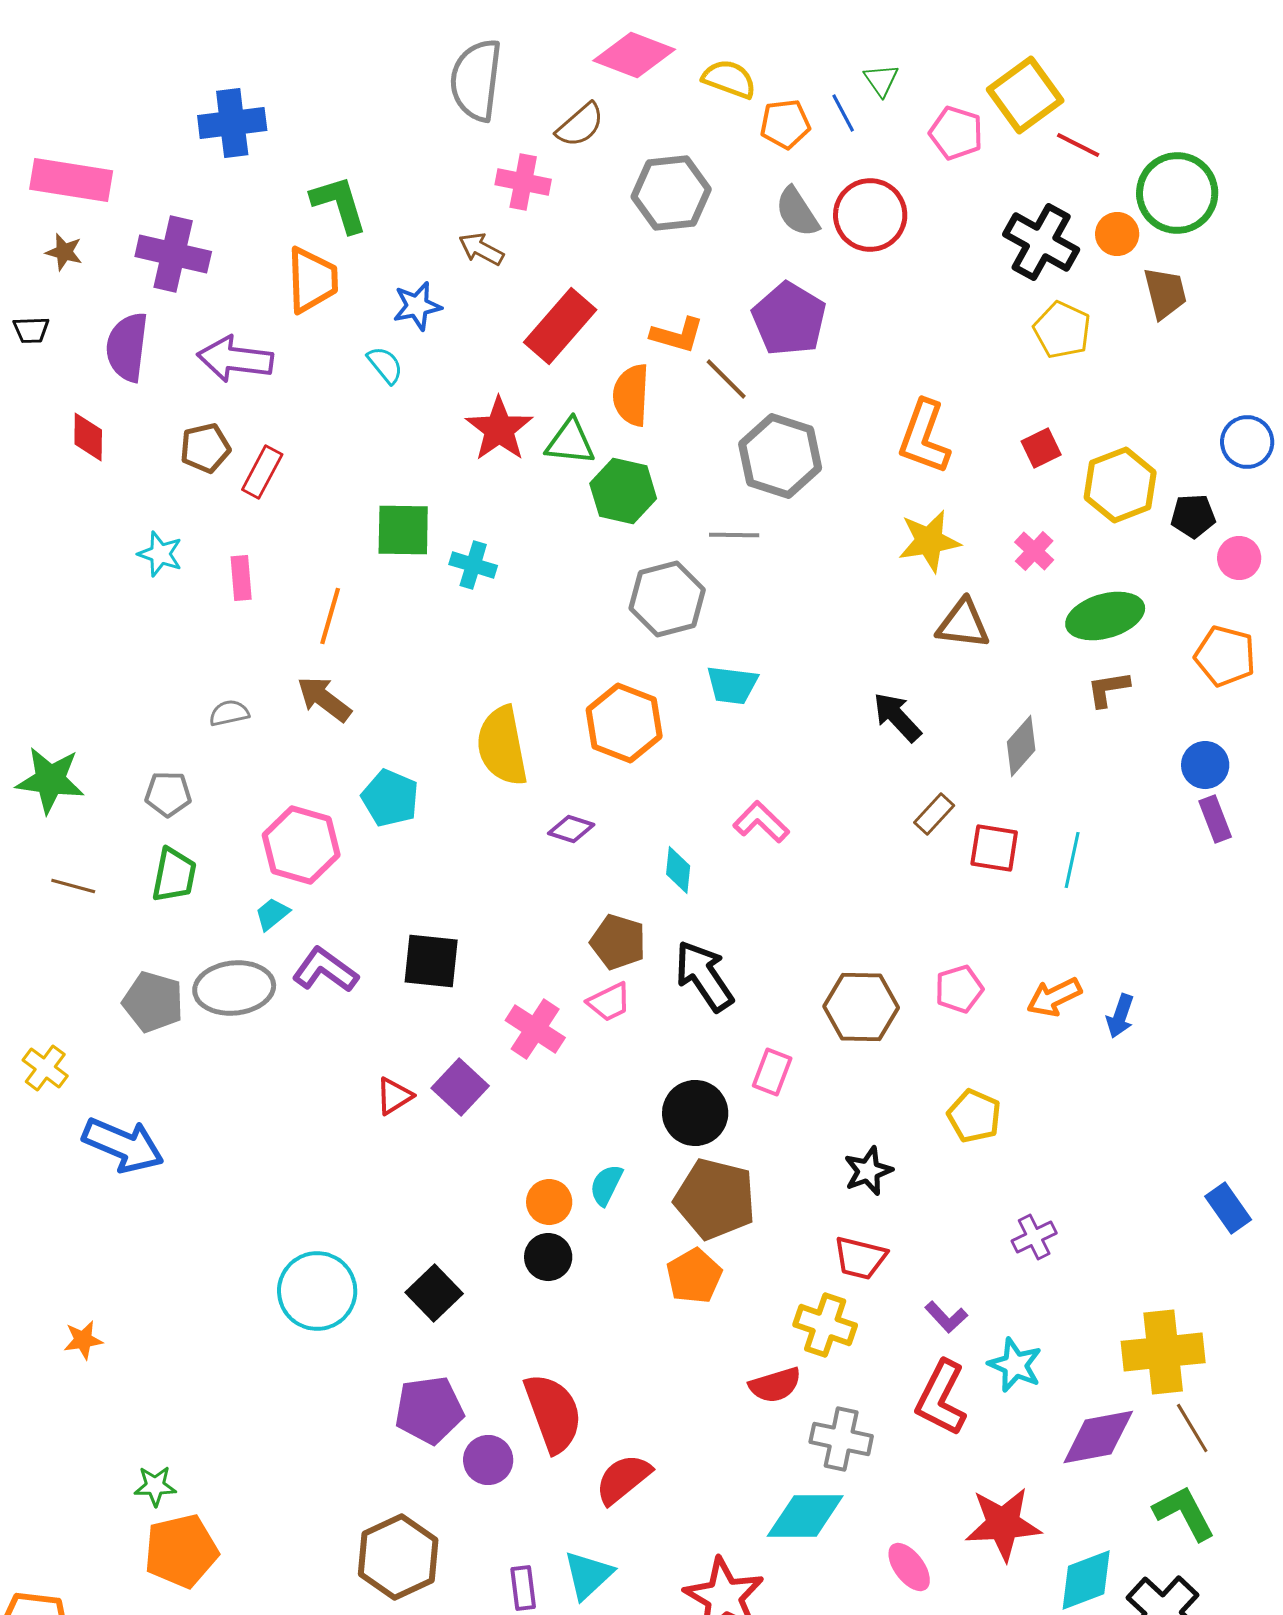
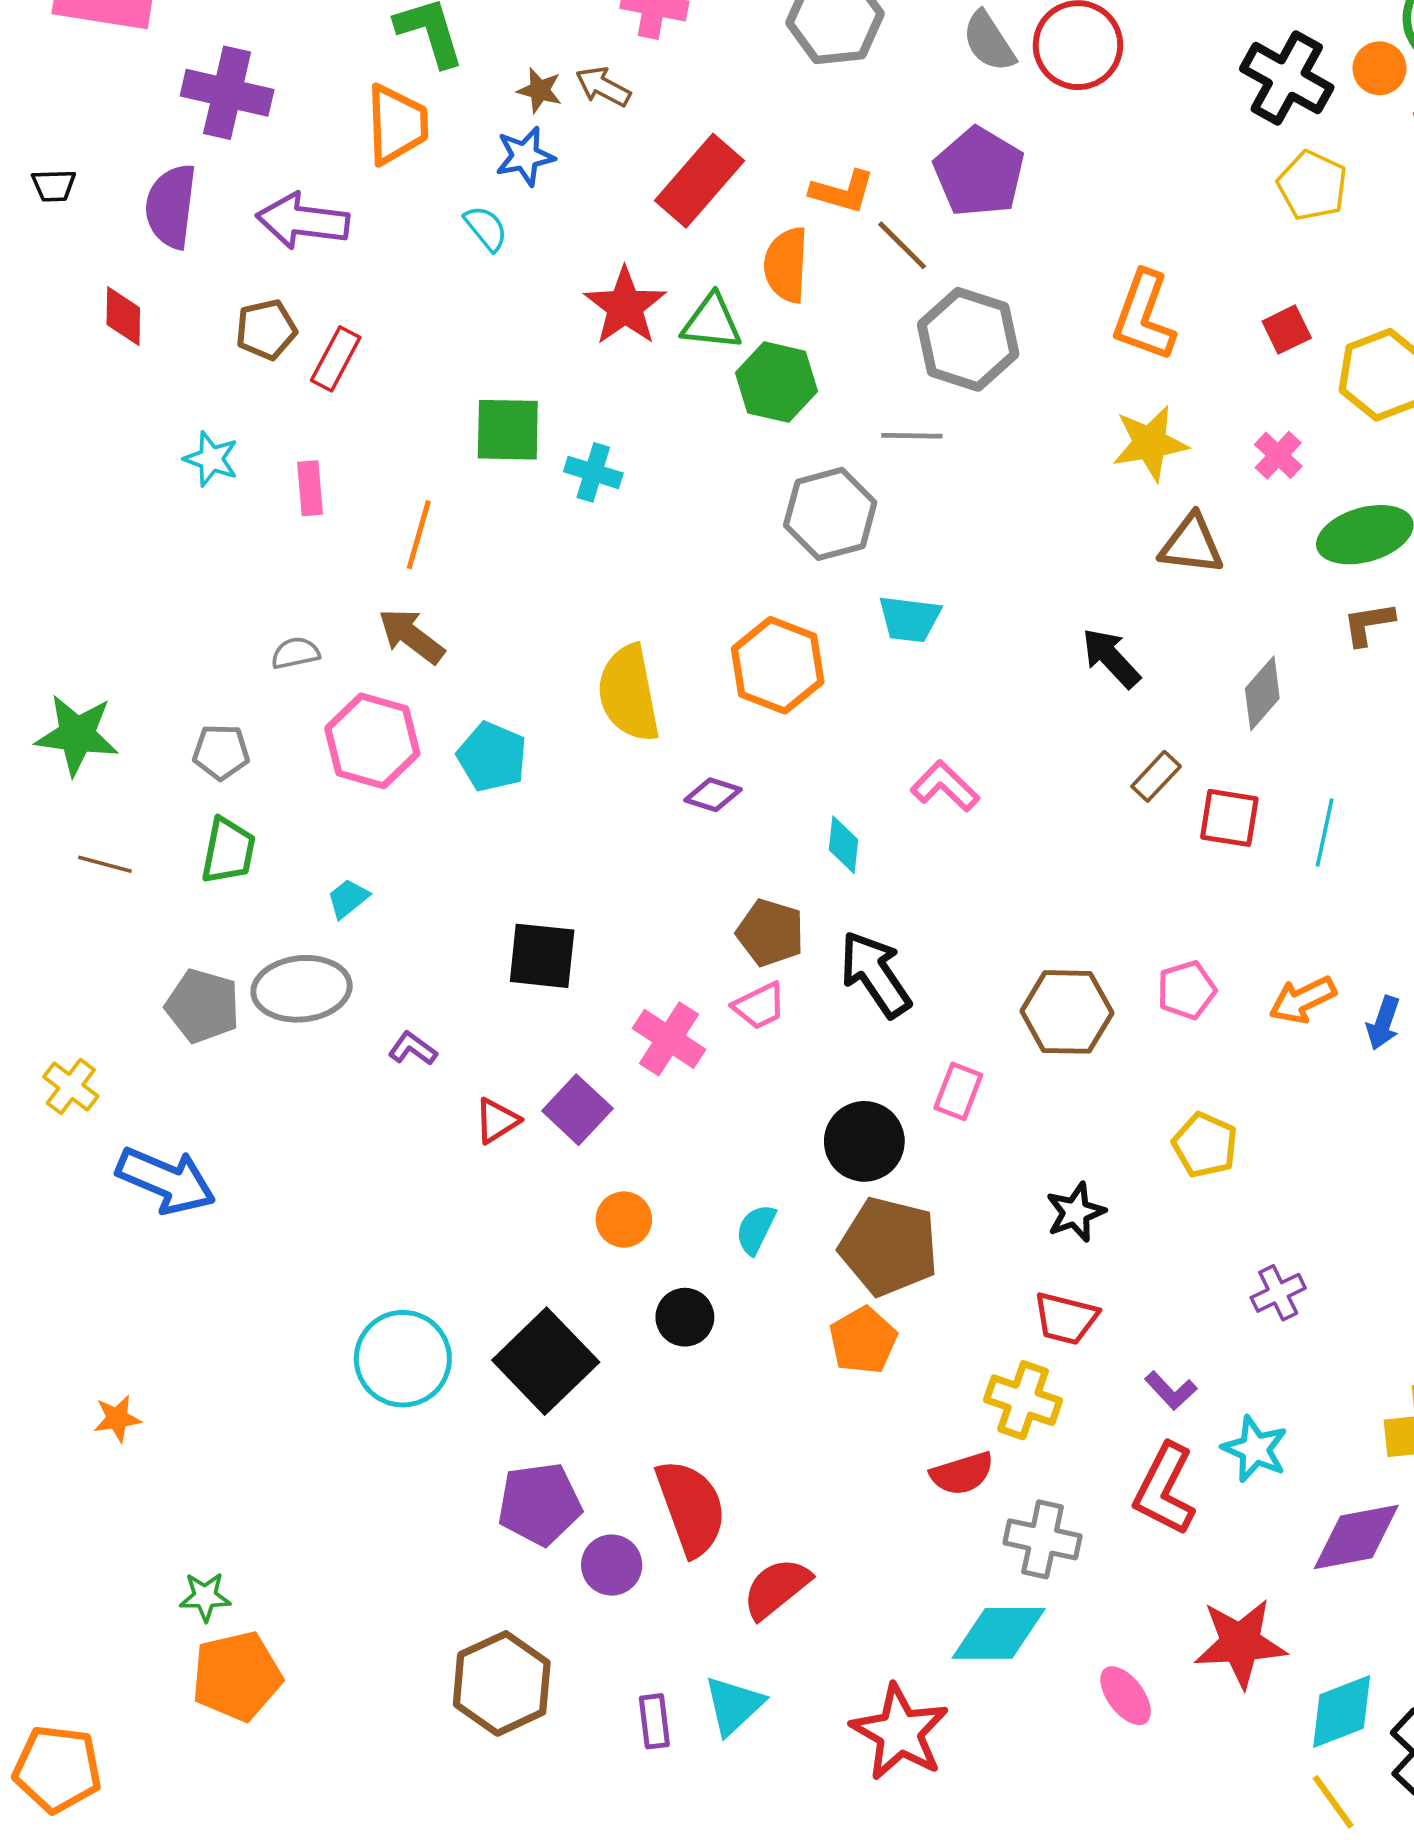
brown star: (64, 252) -> (540, 90), moved
pink hexagon: (301, 845) -> (372, 741), moved
purple L-shape: (325, 970) -> (413, 1049), moved, size x0.6
orange circle: (549, 1202) -> (624, 1220), moved
black square: (434, 1293) -> (546, 1361), size x1.5

